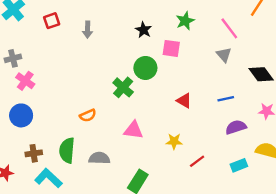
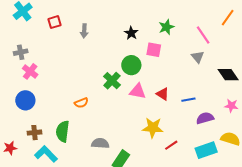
blue line: (226, 99) -> (188, 100), moved
pink triangle: (133, 130) -> (138, 91), moved
yellow star: (174, 141) -> (153, 128), size x1.5
gray semicircle: (99, 158) -> (100, 143), moved
cyan rectangle: (239, 165) -> (206, 150), size x1.5

